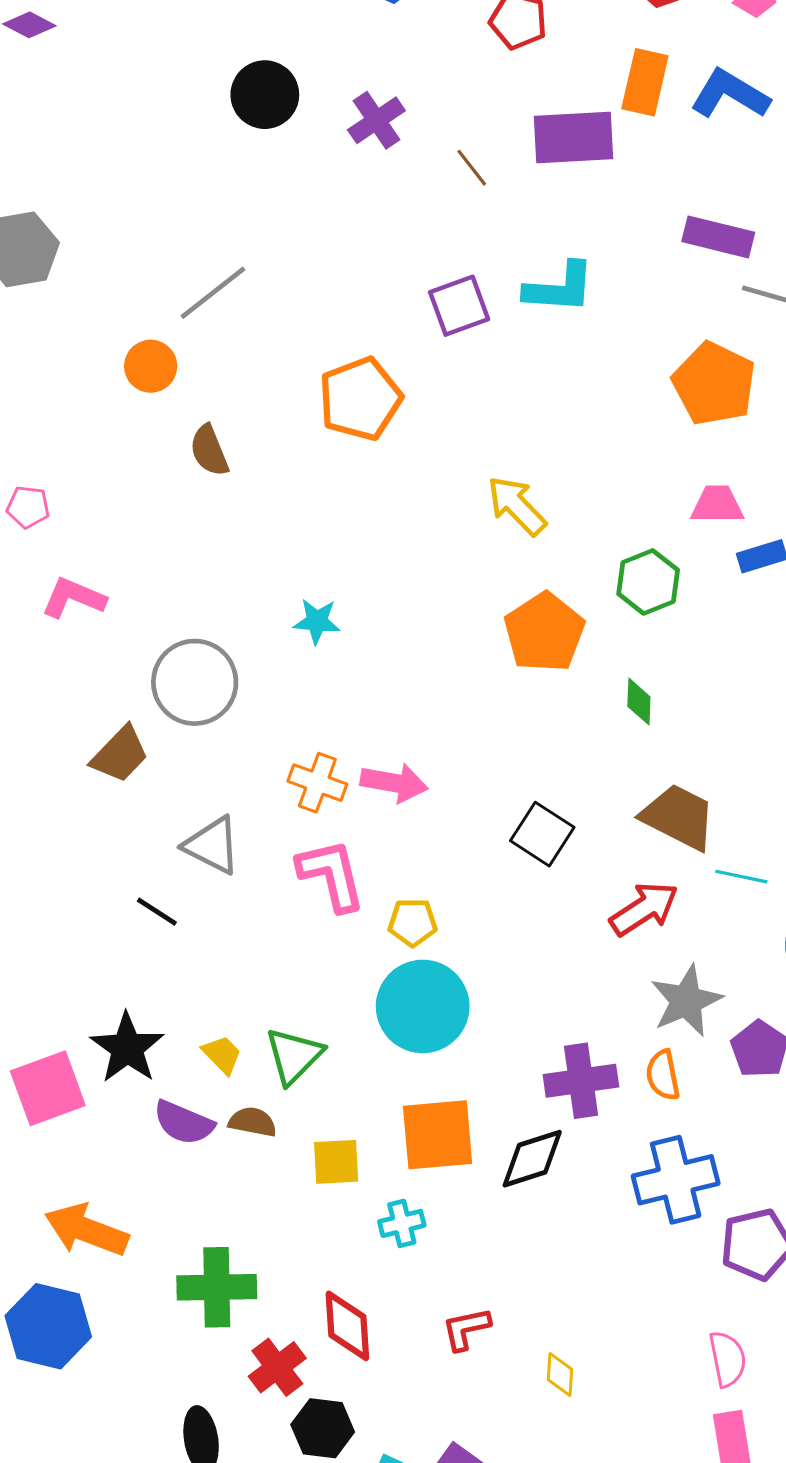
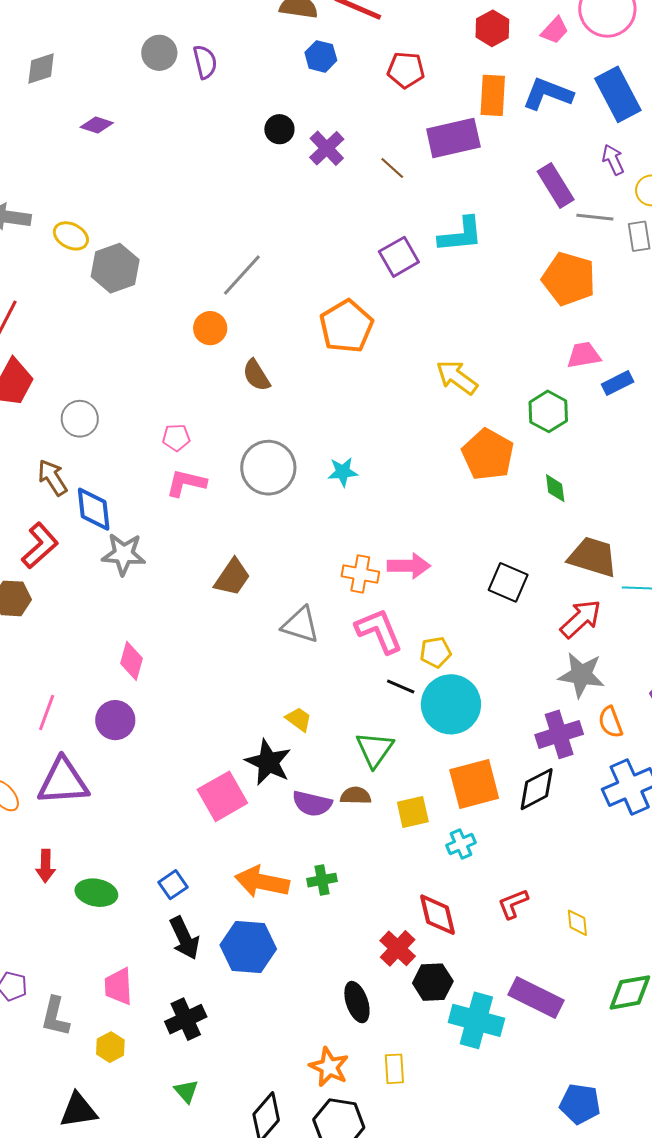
black circle: (265, 95) -> (279, 129), moved, size x0.7
purple rectangle: (718, 237) -> (556, 186), turned 54
pink pentagon: (28, 507) -> (176, 438), moved
gray circle: (195, 682) -> (268, 468), moved
black line: (157, 912) -> (401, 687), moved
gray star: (686, 1001) -> (581, 675), moved, turned -30
yellow trapezoid: (222, 1055) -> (299, 719), moved
green cross: (217, 1287) -> (322, 880), moved, size x0.6

